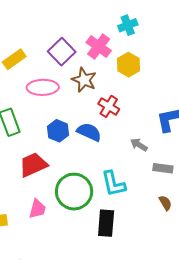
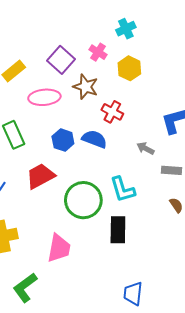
pink cross: (99, 47) -> (98, 52), size x0.7
pink trapezoid: (37, 209) -> (59, 248), moved, size x1.4

